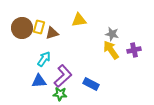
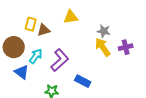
brown circle: (22, 28) -> (14, 47), moved
purple L-shape: (63, 76) -> (60, 60), moved
blue triangle: (39, 81) -> (22, 72), moved, turned 42

